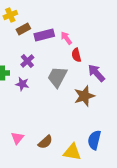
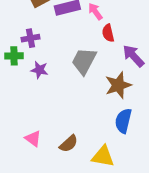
purple cross: (27, 61) -> (31, 38), moved, turned 32
pink triangle: (17, 138) -> (33, 139), turned -32
blue semicircle: (94, 140) -> (123, 121), moved

